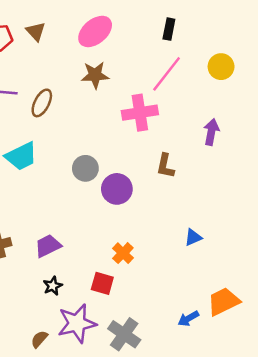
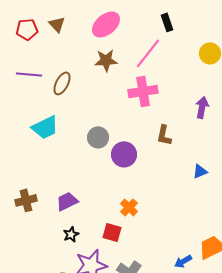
black rectangle: (169, 29) -> (167, 22), turned -30
pink line: (167, 74) -> (148, 53), moved
blue triangle: (193, 237) -> (200, 171), moved

